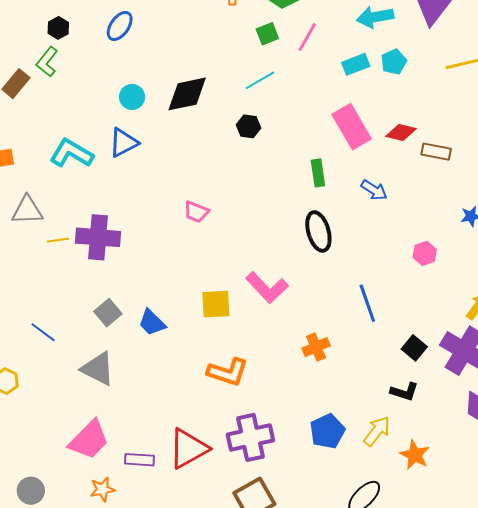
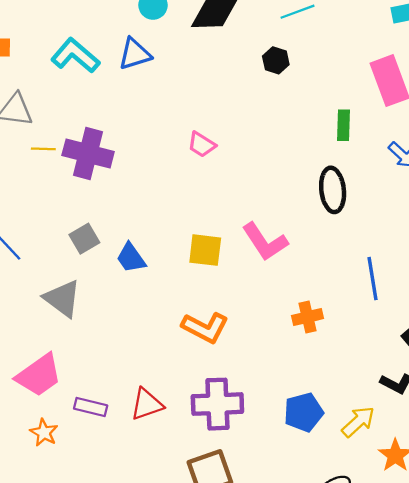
red triangle: (188, 449) -> (147, 404), size x0.7
orange star: (102, 489) -> (44, 433), turned 30

